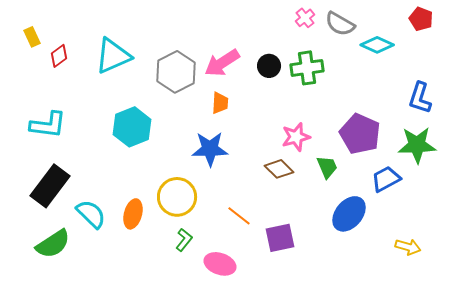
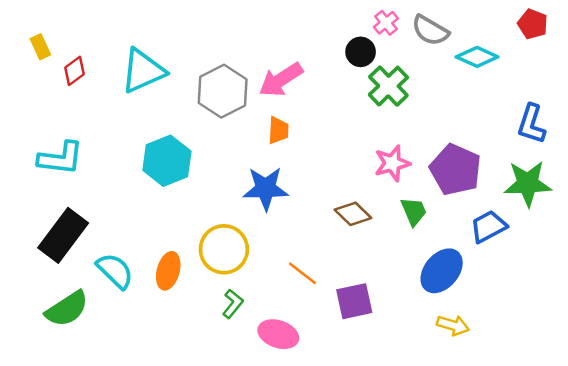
black circle: (269, 66) -> (361, 52), moved
green cross: (307, 68) -> (388, 86), turned -36
pink star: (296, 137) -> (392, 163), moved
yellow arrow: (408, 247) -> (453, 325), moved

